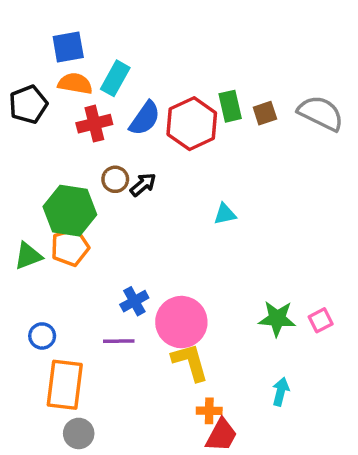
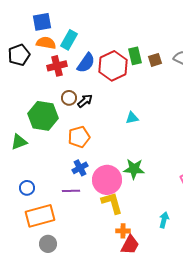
orange pentagon: (70, 247) -> (79, 137), moved
green star: (277, 319) -> (134, 169), moved
orange rectangle: (65, 385) -> (40, 216), turned 68

